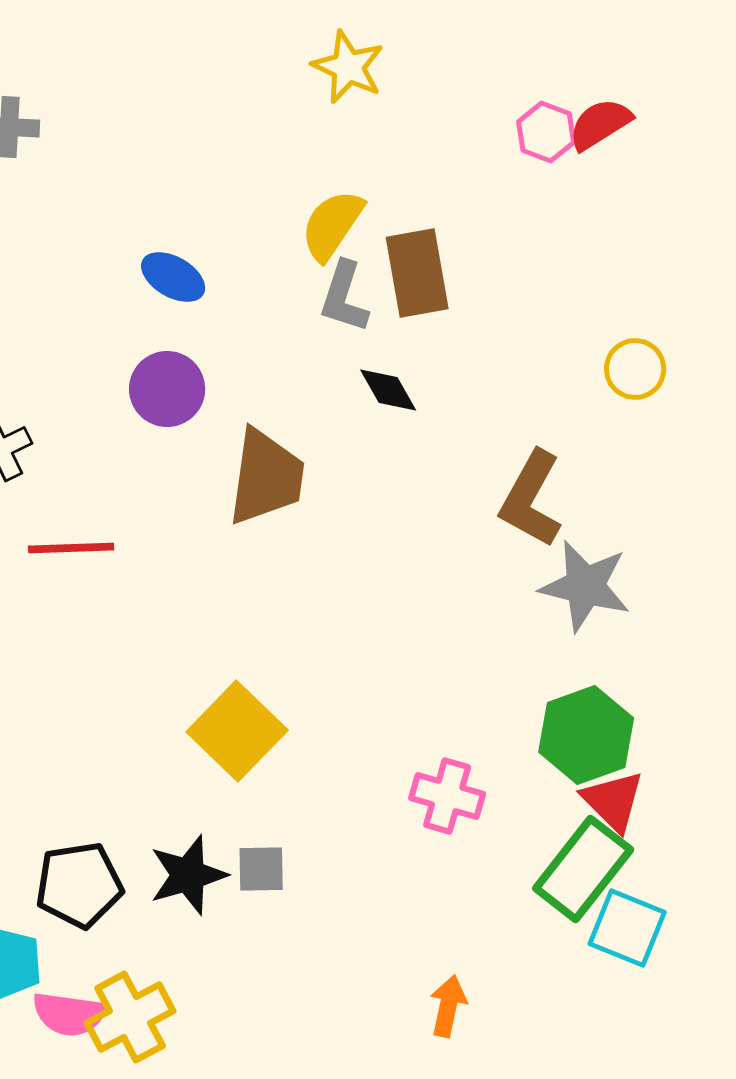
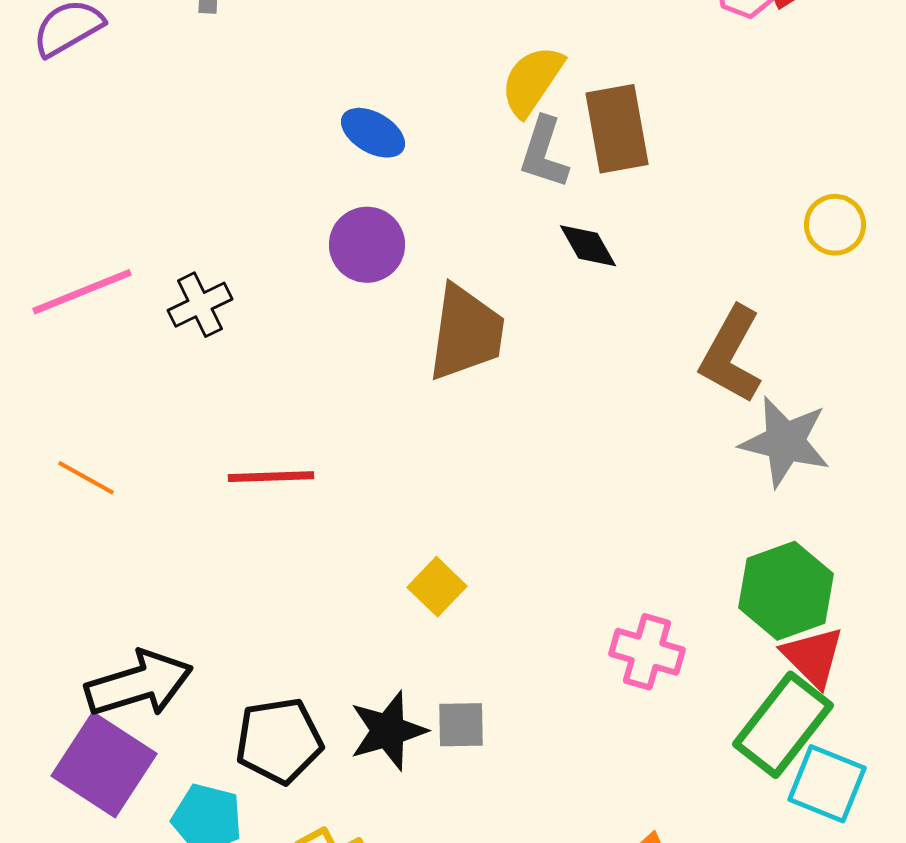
red line: (71, 548) -> (271, 477), moved
yellow square: (237, 731) -> (437, 587), size x0.6

